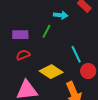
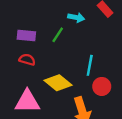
cyan line: (76, 54) -> (90, 65), turned 30
red semicircle: (23, 55) -> (27, 60), turned 32

